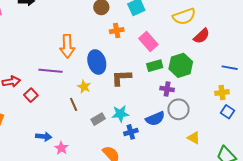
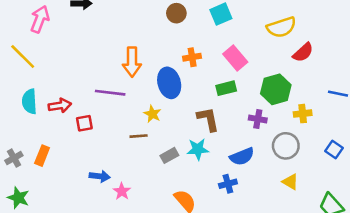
orange cross: (117, 31) -> (192, 57), moved
green rectangle: (155, 66) -> (226, 88), moved
brown L-shape: (121, 78) -> (208, 119), moved, turned 80
yellow cross: (222, 93) -> (303, 114), moved
red square: (31, 95) -> (84, 123), turned 32
brown line: (74, 104) -> (139, 136), turned -72
gray circle: (178, 109) -> (286, 146), moved
blue cross: (131, 132) -> (228, 184), moved

